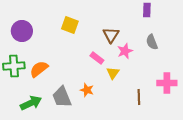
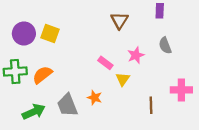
yellow square: (70, 25) -> (50, 33), moved
brown triangle: (111, 35) -> (119, 20), moved

